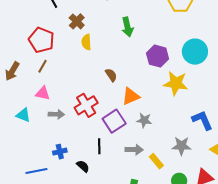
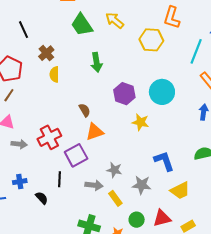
brown semicircle: (111, 75) -> (85, 110), moved
yellow star: (176, 83) -> (140, 122), size x0.7
gray star: (144, 120) -> (114, 170), moved

